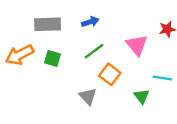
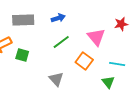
green square: (52, 58) -> (22, 55), moved
orange square: (110, 74) -> (84, 61), moved
green triangle: (142, 96) -> (108, 82), moved

